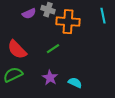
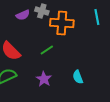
cyan semicircle: (75, 83) -> (78, 77), moved, turned -136

